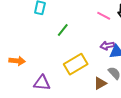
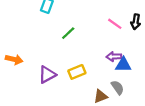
yellow rectangle: (76, 64) -> (77, 72), size x0.7
purple triangle: (42, 83) -> (47, 75), moved, turned -42

